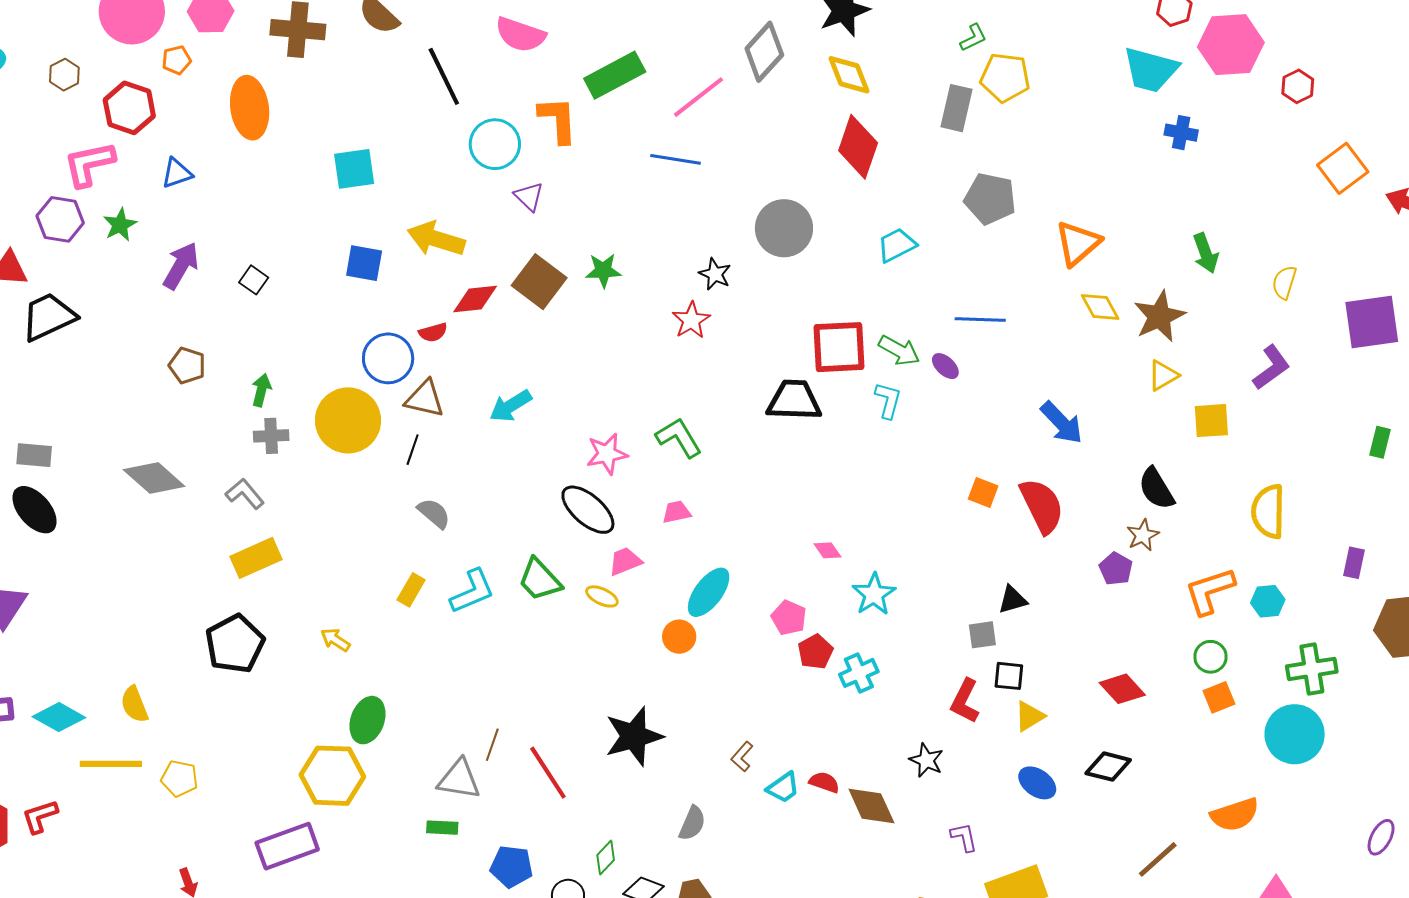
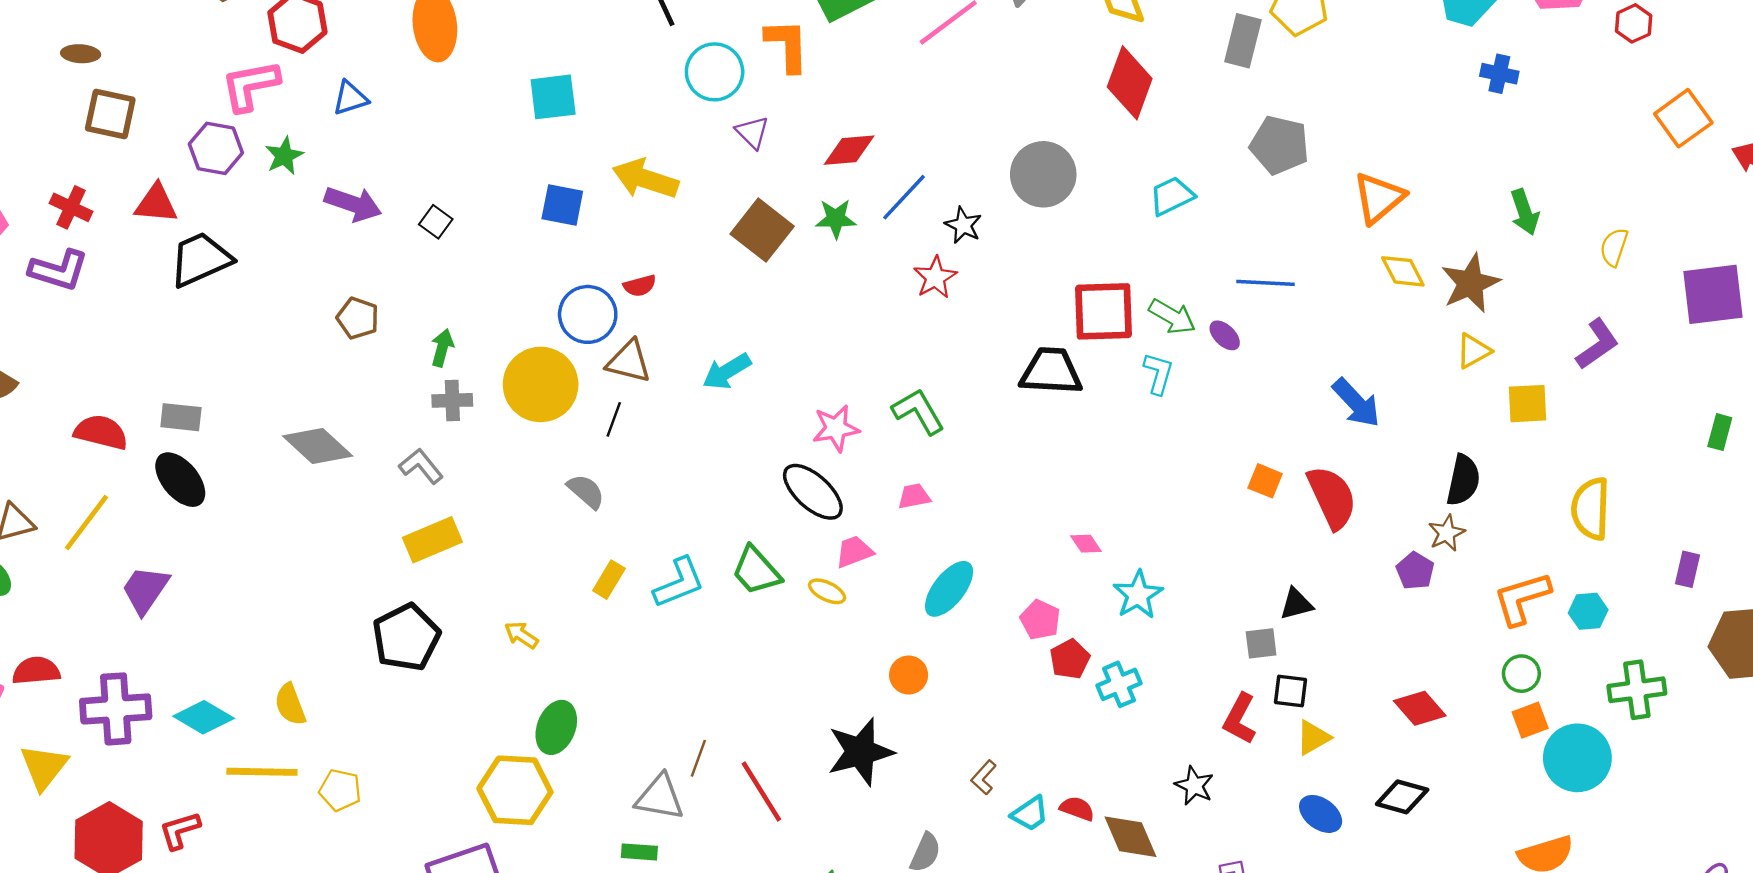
blue line: (676, 159) -> (904, 197), moved, turned -57
purple arrow: (181, 266) -> (353, 204), turned 78
red diamond: (475, 299) -> (849, 150), moved
black semicircle: (1156, 489) -> (1463, 480), turned -138
gray semicircle: (434, 513) -> (586, 491), moved
orange circle: (679, 637) -> (909, 675), moved
cyan circle: (1295, 734) -> (1577, 758), moved

